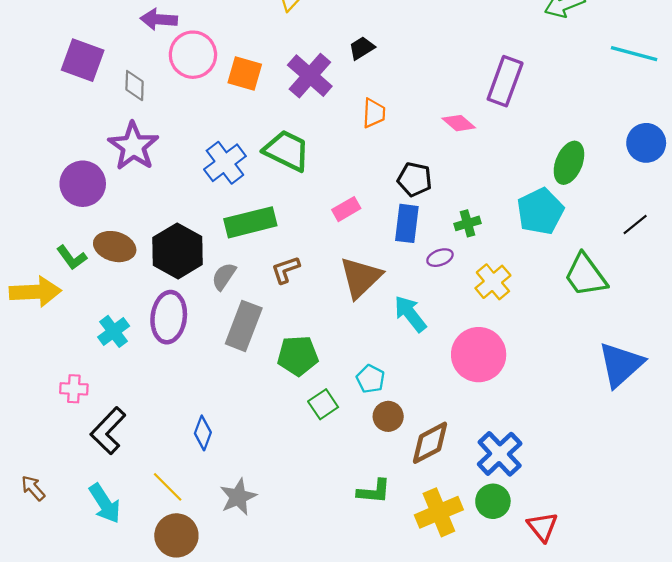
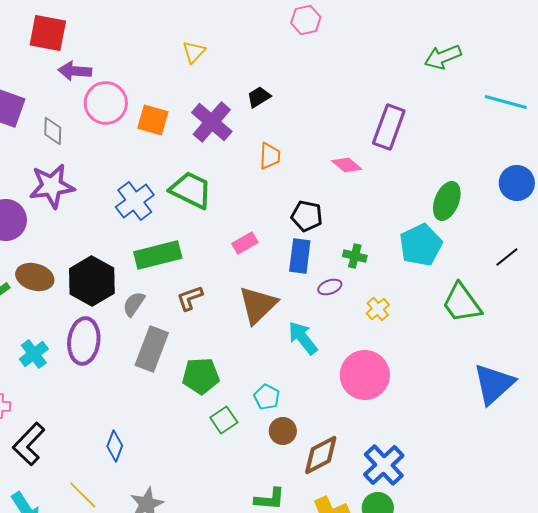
purple star: (133, 146) -> (52, 186), turned 30
green cross: (468, 223) -> (355, 256), turned 30
yellow cross: (493, 282) -> (378, 309), size x0.7

